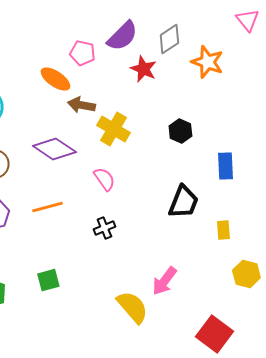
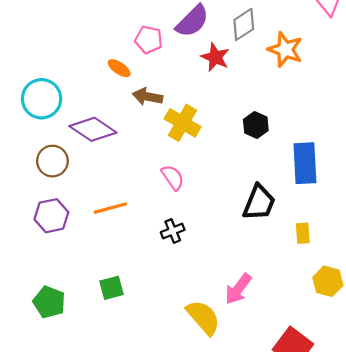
orange ellipse: (55, 79) -> (119, 68), size x0.7
purple diamond: (54, 149) -> (93, 129), moved
blue rectangle: (225, 166) -> (305, 163), size x1.4

